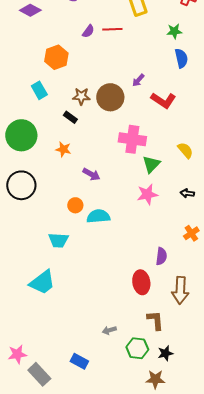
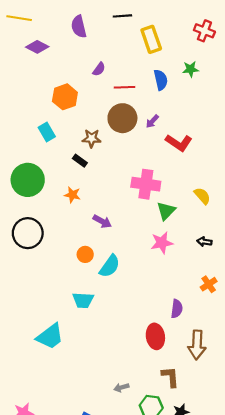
red line: (112, 29) -> (125, 87), moved
blue semicircle: (181, 58) -> (161, 80), moved
brown circle: (110, 97) -> (122, 118), moved
cyan semicircle: (98, 216) -> (110, 266), turned 130
cyan trapezoid: (58, 240) -> (83, 300), moved

